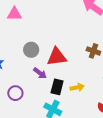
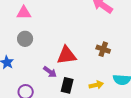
gray circle: (31, 50) -> (25, 39), moved
yellow arrow: (77, 87) -> (96, 85), moved

